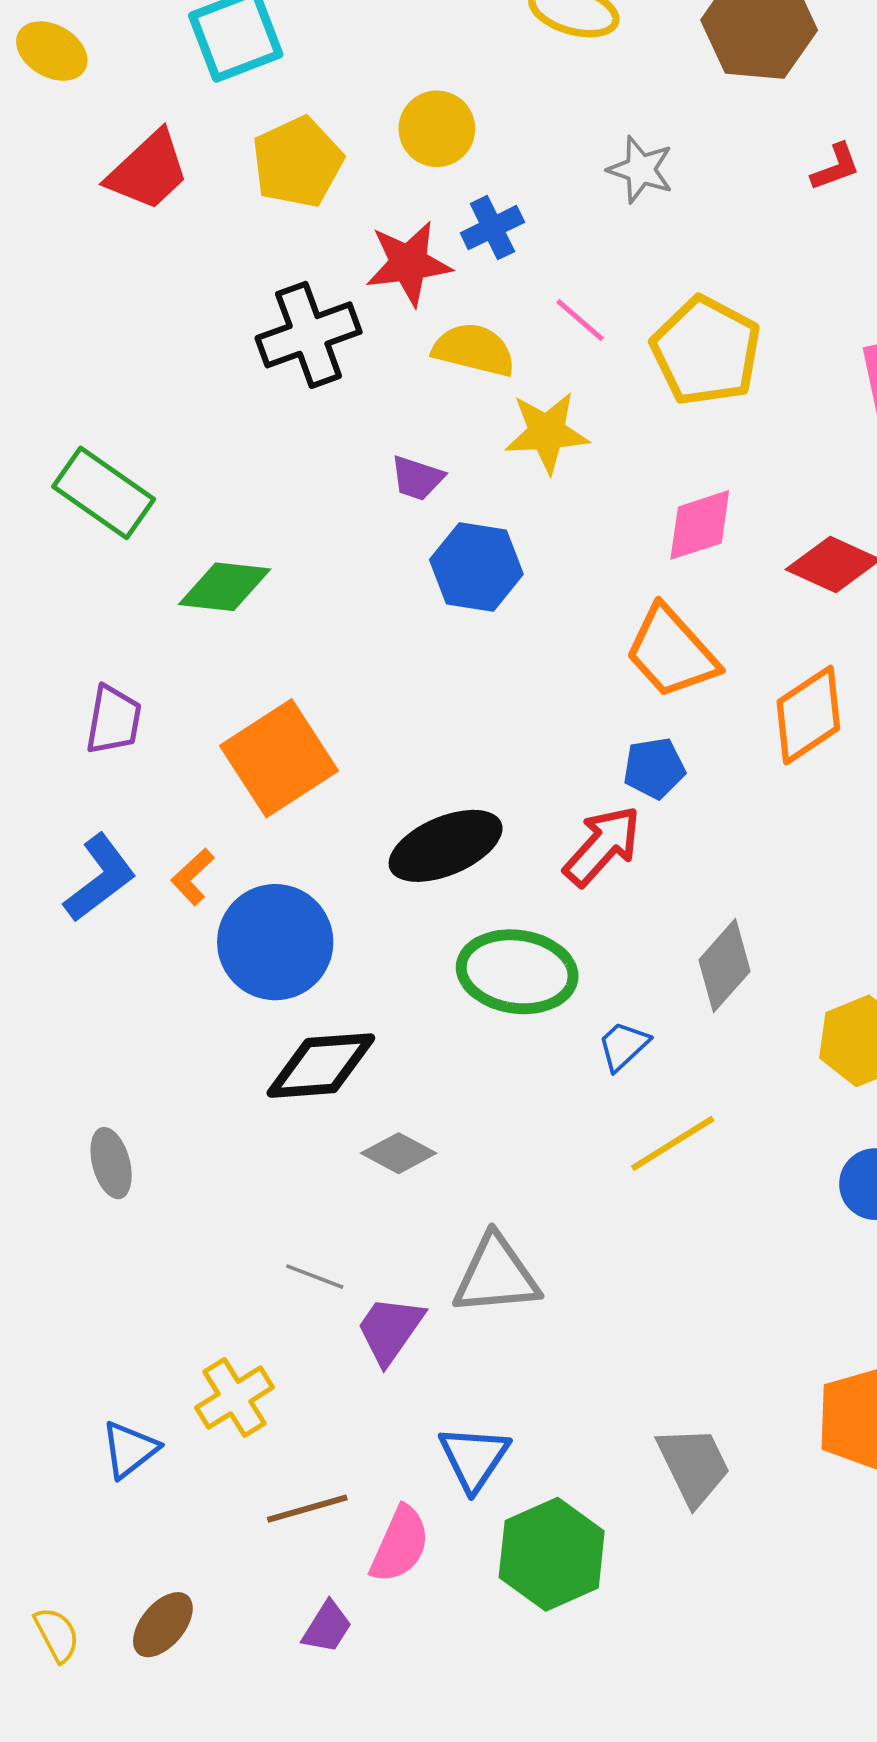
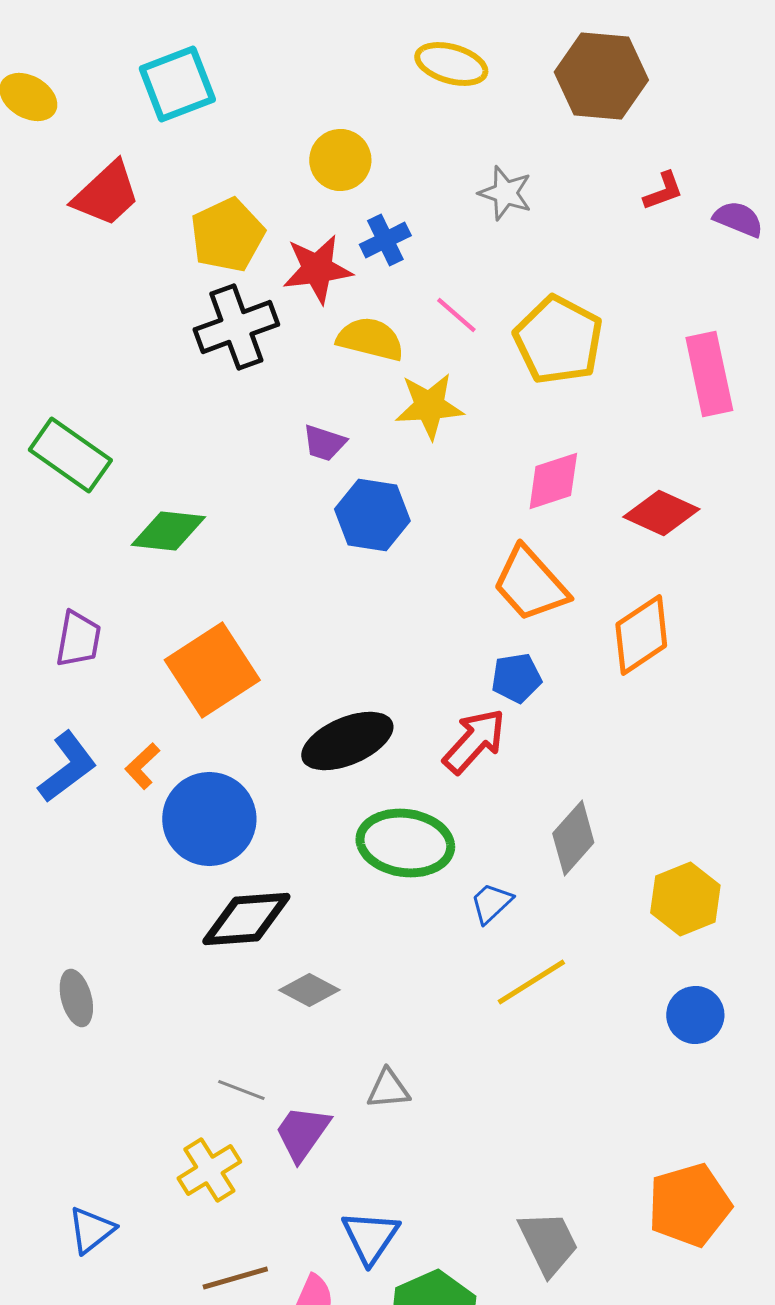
yellow pentagon: (297, 162) -> (227, 235), moved
gray triangle: (496, 1275) -> (388, 1089), size x0.6
yellow cross: (234, 1398) -> (209, 1170), moved

